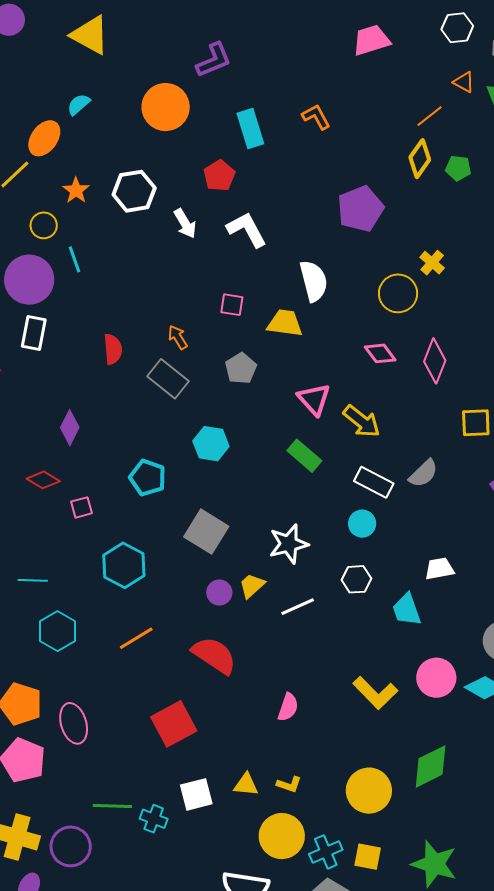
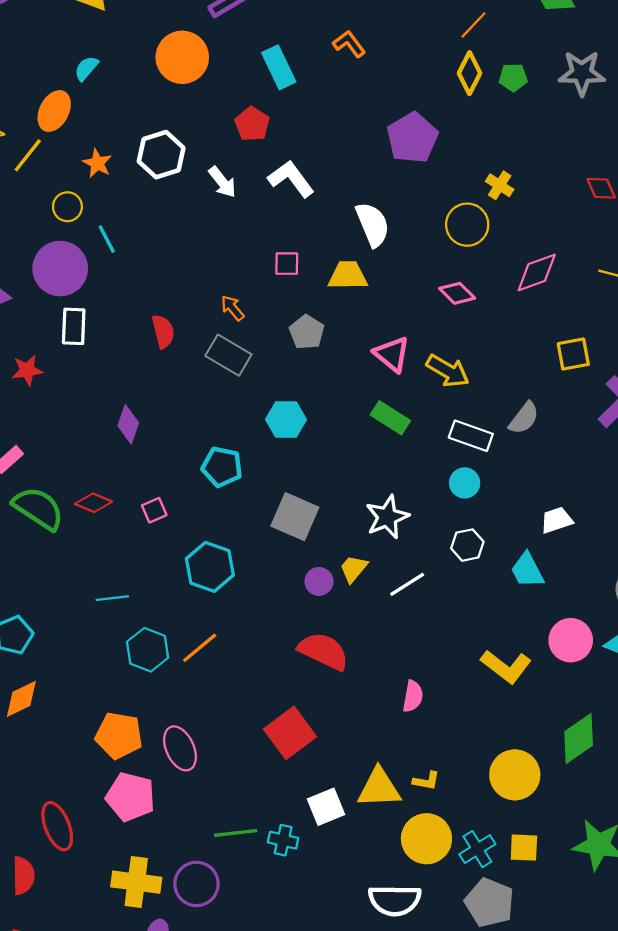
pink diamond: (435, 361) -> (537, 272), moved, turned 57
red diamond: (43, 480) -> (93, 503), moved
orange line: (136, 638) -> (200, 648), moved
yellow triangle: (246, 785) -> (379, 788), size x1.6

